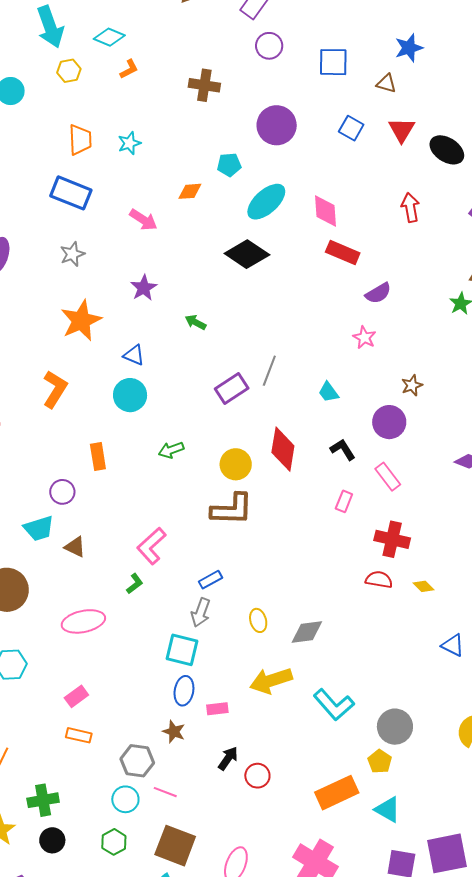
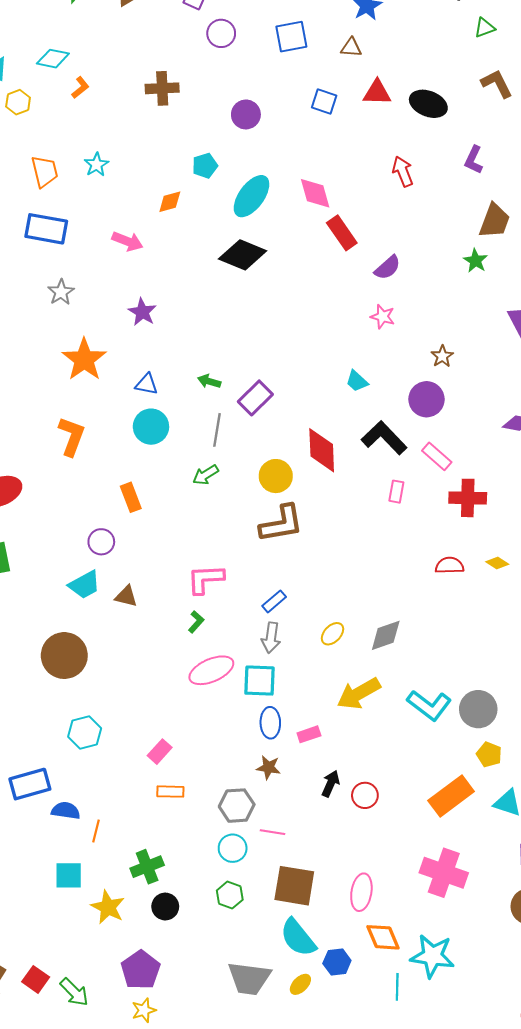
purple circle: (277, 125) -> (246, 114), size x0.7
red triangle: (402, 130) -> (377, 93), turned -48
red rectangle: (343, 253) -> (342, 233), turned 44
green arrow: (196, 322) -> (209, 381), moved
gray line: (269, 371) -> (217, 430), moved
black L-shape: (343, 449) -> (384, 438), size x1.6
red cross: (392, 539) -> (468, 498), moved
pink L-shape: (151, 546) -> (205, 579), turned 51
yellow ellipse: (258, 620) -> (333, 634), turned 70
pink ellipse: (83, 621) -> (211, 670), moved
gray circle: (395, 727) -> (478, 709), moved

